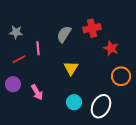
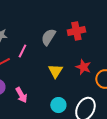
pink line: (38, 48) -> (22, 51), turned 32
red star: (111, 48) -> (83, 67), moved

